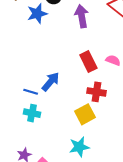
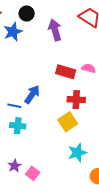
red rectangle: (88, 61) -> (66, 72), turned -42
cyan star: (79, 147) -> (77, 153), moved

